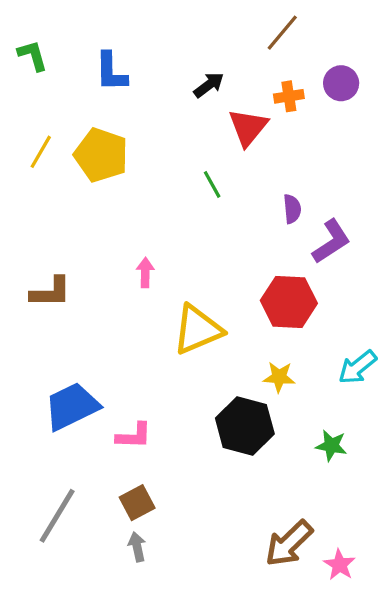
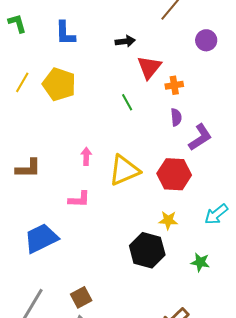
black arrow: (209, 85) -> (125, 41), turned 30
orange cross: (289, 96) -> (174, 85), moved
yellow triangle: (197, 330) -> (124, 170), moved
pink L-shape: (134, 436) -> (79, 199), moved

